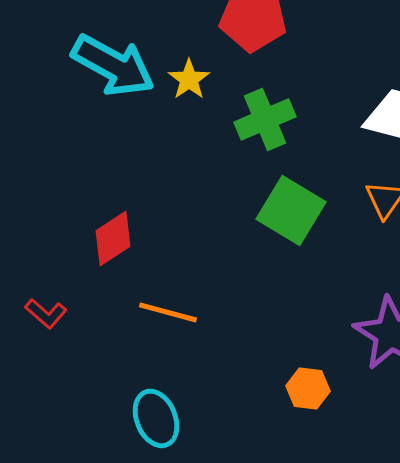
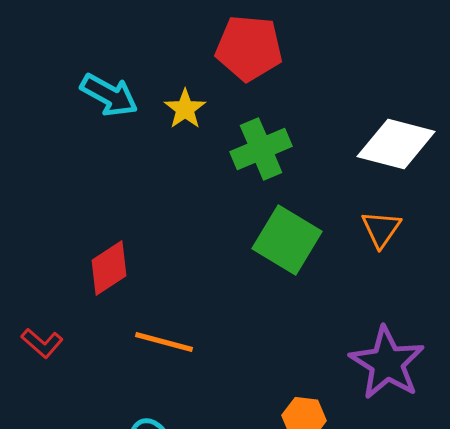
cyan arrow: (113, 65) -> (109, 95), size x0.7

